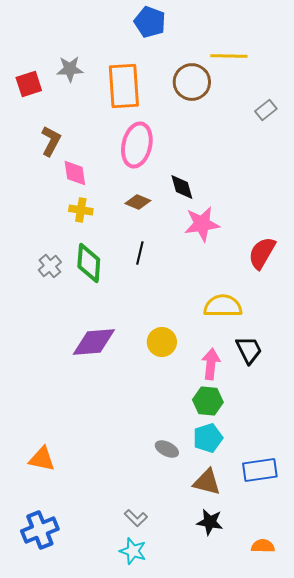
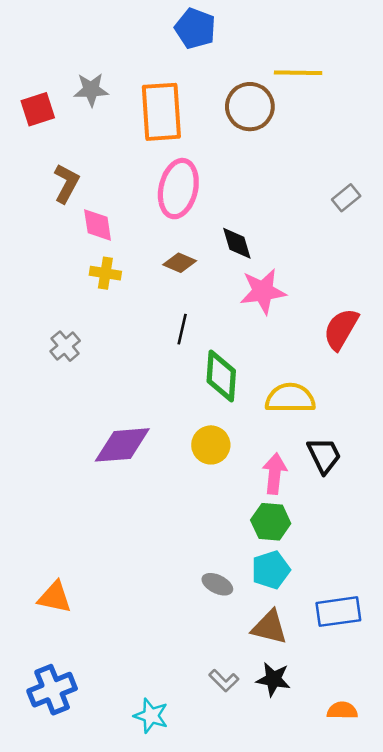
gray rectangle: (266, 110) -> (346, 198), moved
green diamond: (89, 263) -> (221, 376), moved
gray L-shape: (136, 518) -> (224, 681), moved
cyan star: (133, 551) -> (151, 716), moved

